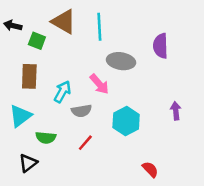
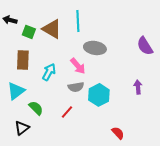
brown triangle: (64, 22) -> (52, 29), moved
purple semicircle: (160, 46) -> (145, 46), moved, turned -30
gray semicircle: (82, 111) -> (76, 87), moved
green semicircle: (46, 138) -> (36, 108), turned -140

